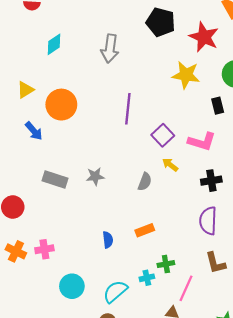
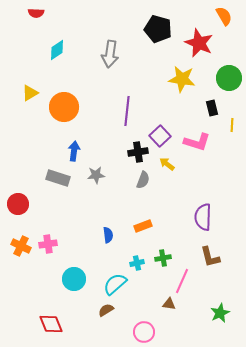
blue arrow: (34, 131) -> (74, 151), moved, turned -132
black cross: (211, 181) -> (138, 152), moved
cyan cross: (147, 278) -> (137, 263), moved

